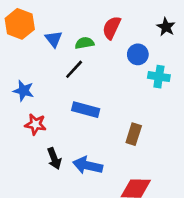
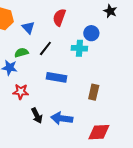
red semicircle: (112, 28) -> (59, 17), moved
green semicircle: (85, 43) -> (21, 53), moved
cyan cross: (159, 77) -> (79, 48), moved

